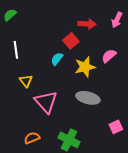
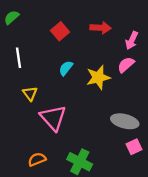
pink arrow: (117, 20) -> (132, 40), moved
red square: (71, 41) -> (60, 31), moved
gray ellipse: (88, 98) -> (125, 121), moved

